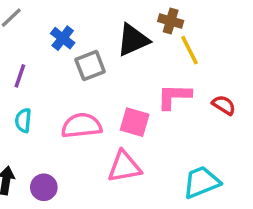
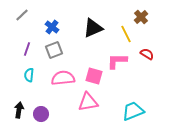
brown cross: (171, 21) -> (141, 17), moved, turned 32
gray square: (90, 66) -> (54, 50), moved
red semicircle: (224, 105) -> (147, 54), moved

